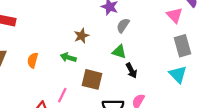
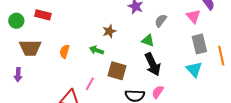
gray semicircle: (123, 25) -> (161, 21), moved
green triangle: (119, 52) -> (148, 41), moved
black arrow: (131, 71) -> (153, 64), size x1.6

